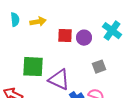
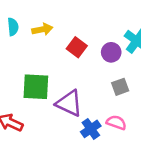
red square: (65, 36) -> (77, 47), turned 35
purple circle: (84, 38) -> (111, 52), moved

